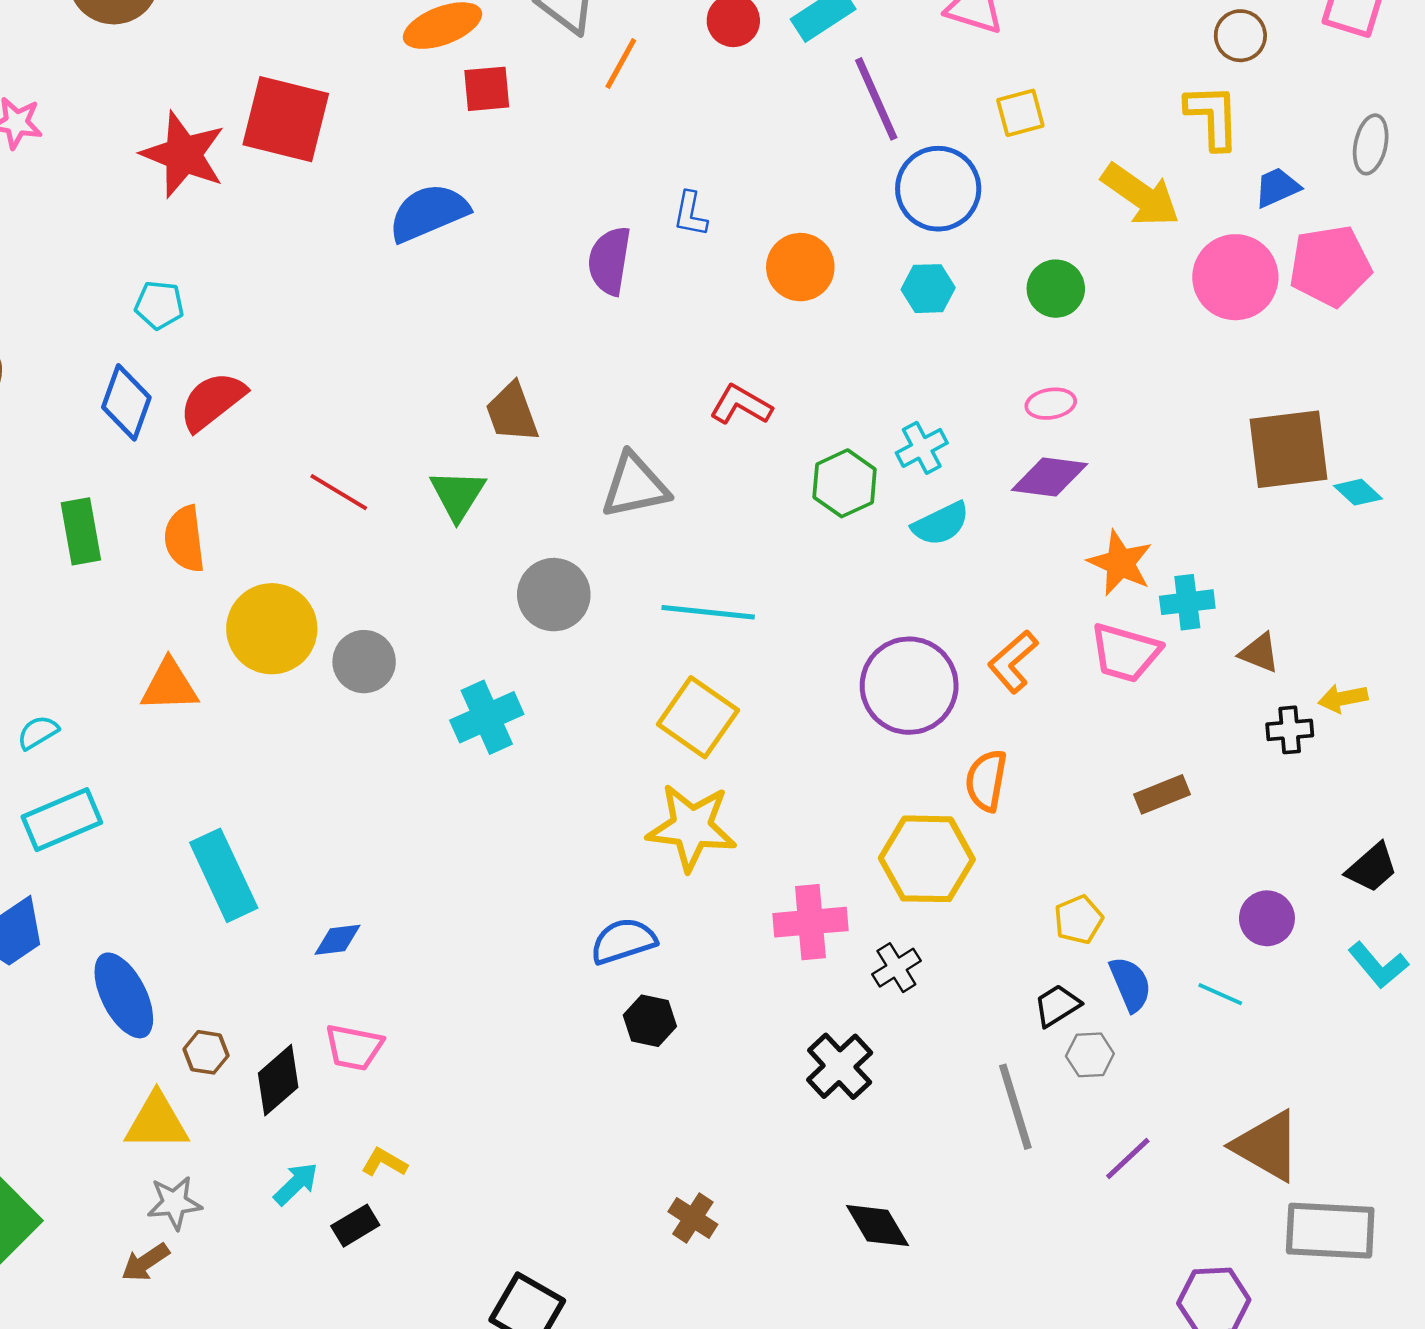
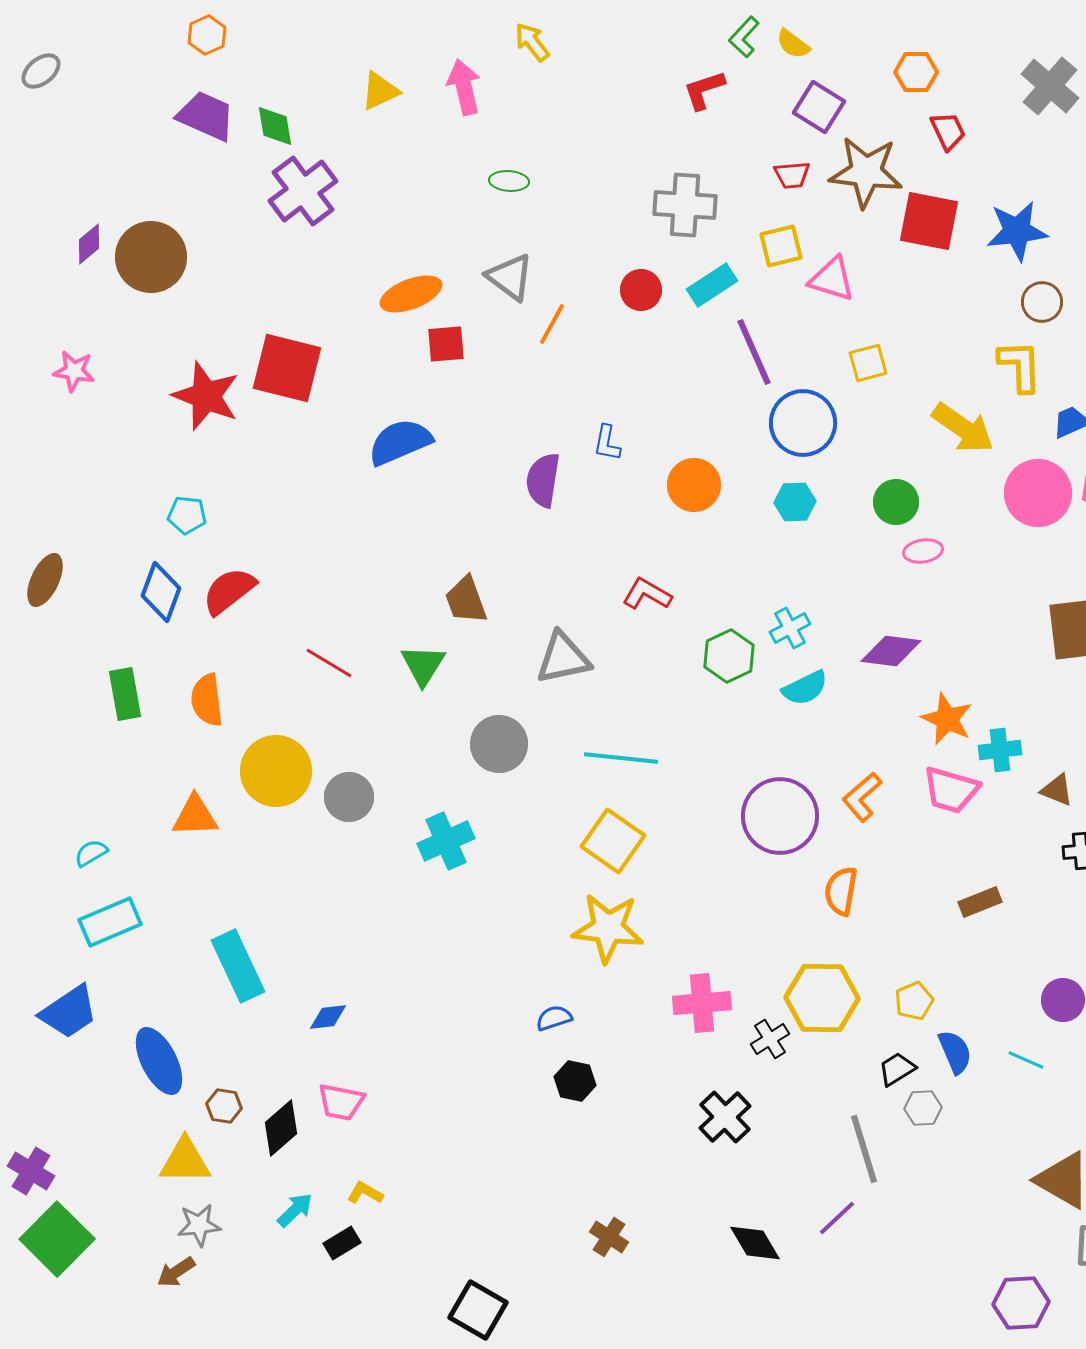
pink ellipse: (1051, 404) -> (923, 551), moved
yellow hexagon: (927, 859) -> (822, 998), moved
blue semicircle: (623, 941) -> (554, 1018), size x0.7
purple line: (1128, 1159) -> (837, 1218), moved

